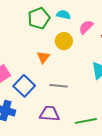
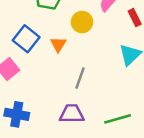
blue square: (24, 86) -> (26, 39), moved
gray line: (59, 86) -> (80, 78), turned -72

